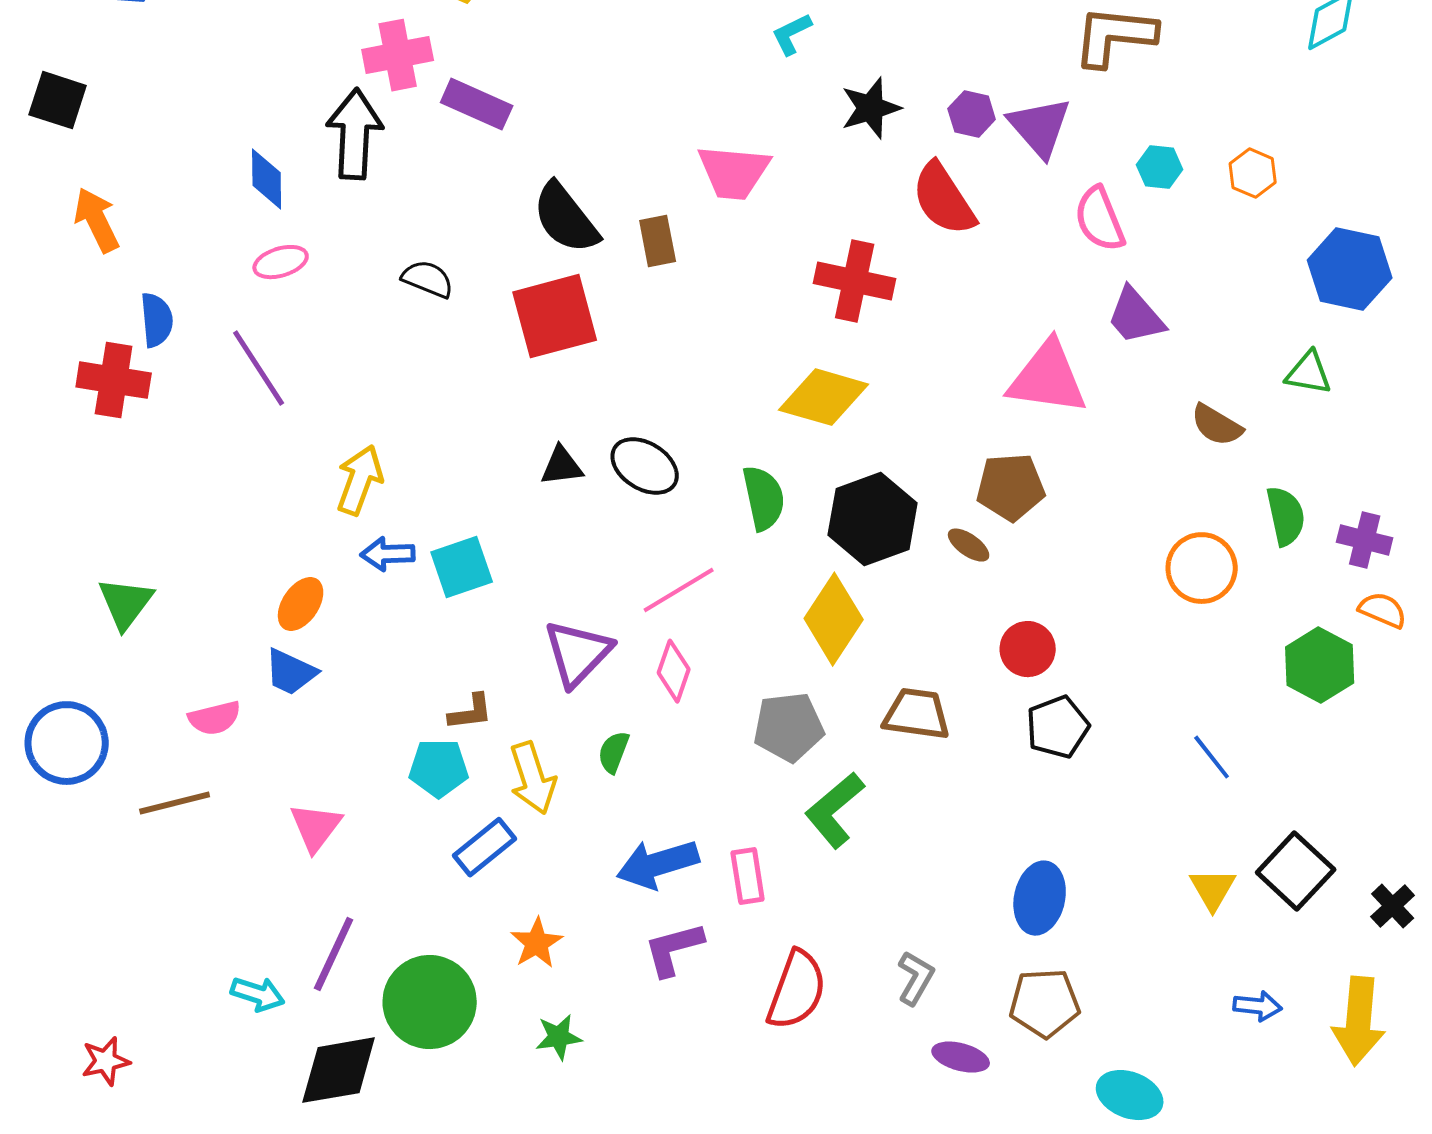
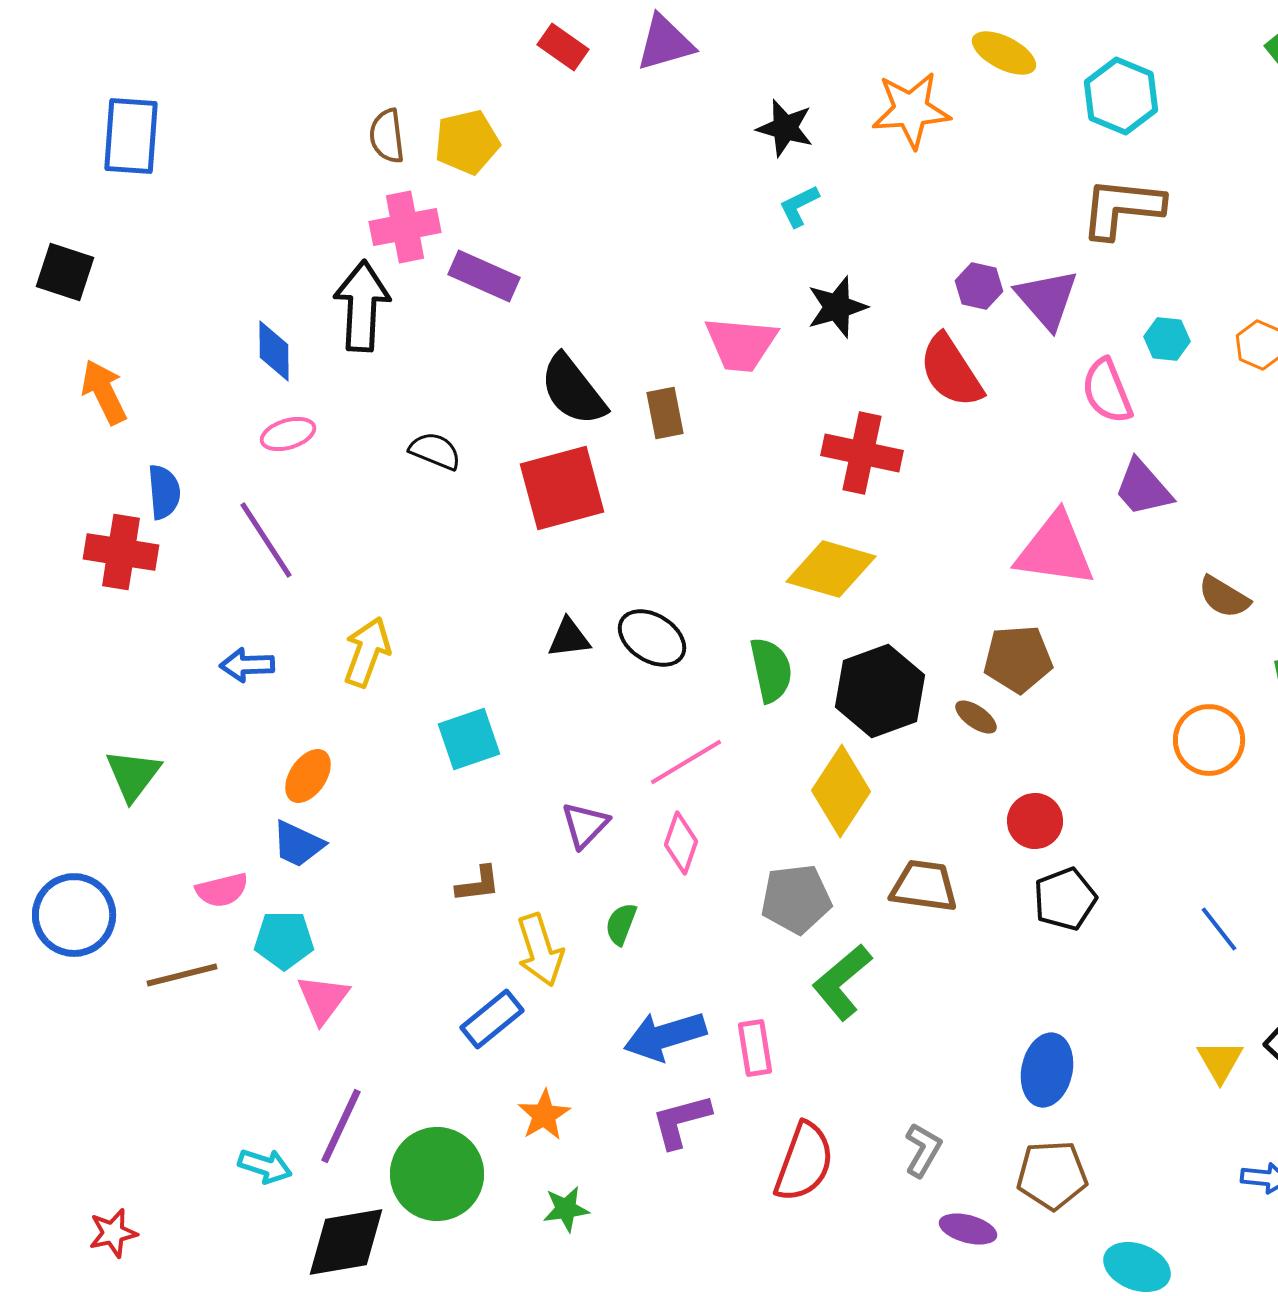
black star: (871, 108) -> (837, 307), moved
blue arrow: (388, 554) -> (247, 665), moved
purple triangle: (578, 653) -> (585, 825), size x0.7
cyan pentagon: (439, 768) -> (284, 940), moved

